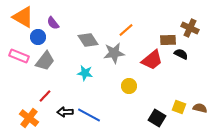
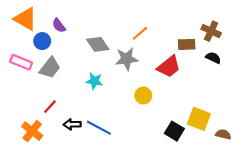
black semicircle: (181, 54) -> (213, 58), moved
yellow square: (179, 107) -> (199, 119), size x1.5
brown semicircle: (200, 108) -> (223, 134), moved

